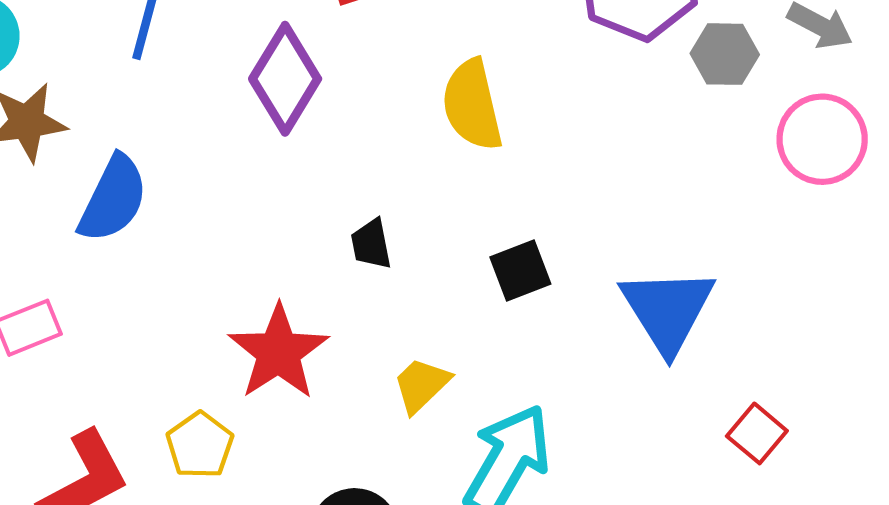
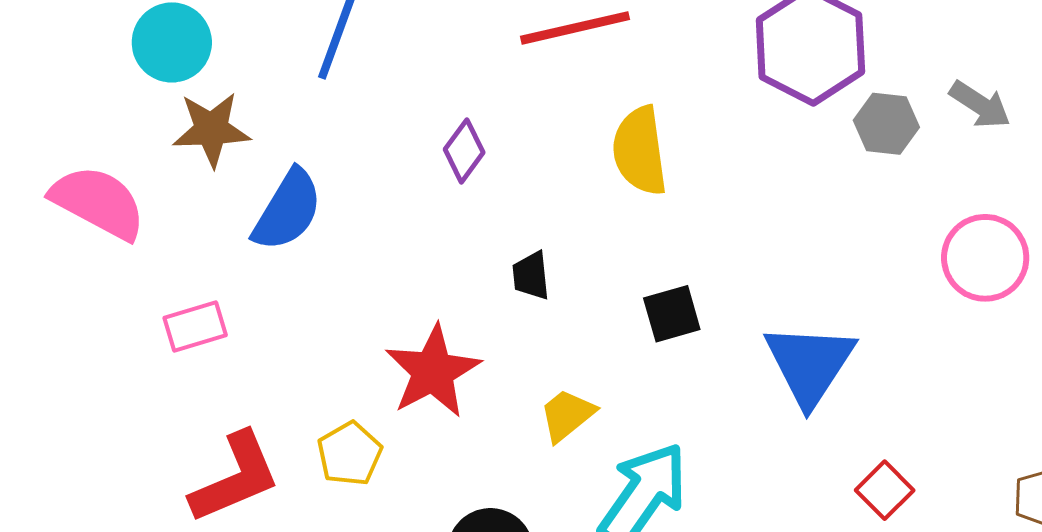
purple diamond: (285, 79) -> (464, 151), moved, size x0.6
pink circle: (822, 139) -> (985, 258), moved

